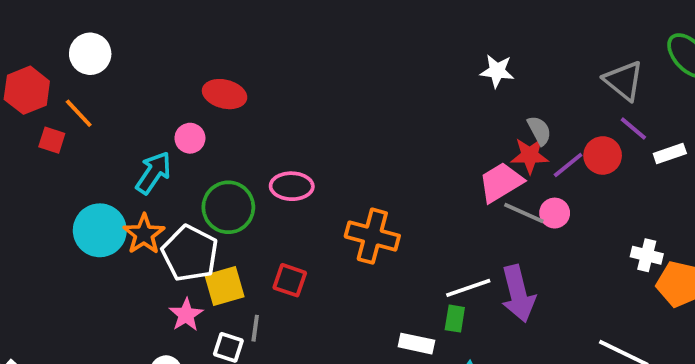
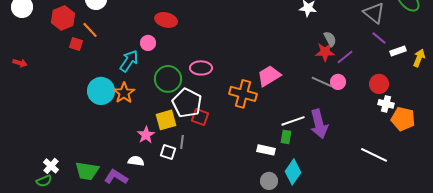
red circle: (603, 155) -> (379, 84), moved
pink trapezoid: (501, 182) -> (269, 76), moved
white pentagon: (190, 253) -> (187, 103), moved

